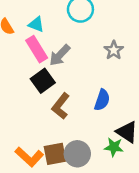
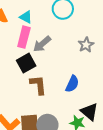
pink rectangle: (37, 49) -> (24, 37), turned 40
brown L-shape: (61, 106) -> (38, 85), turned 130

